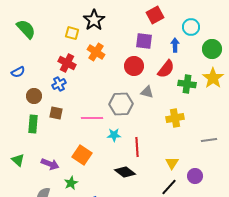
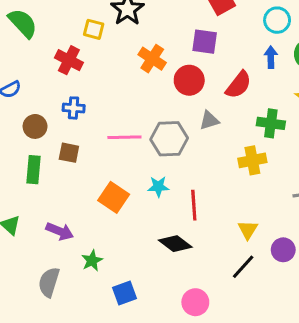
blue arrow: (175, 45) -> (271, 57), moved
orange cross: (96, 52) -> (152, 59), moved
red cross: (67, 63) -> (69, 60), moved
blue cross: (59, 84) -> (74, 108), turned 32
green cross: (187, 84) -> (271, 123), moved
gray triangle: (147, 92) -> (209, 120), turned -32
pink line: (92, 118) -> (124, 137), moved
orange square: (82, 155) -> (114, 197), moved

